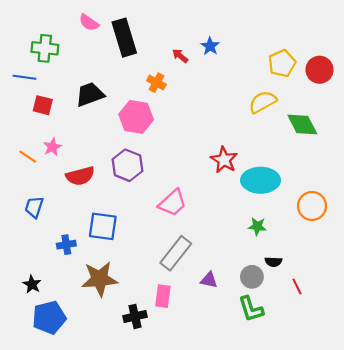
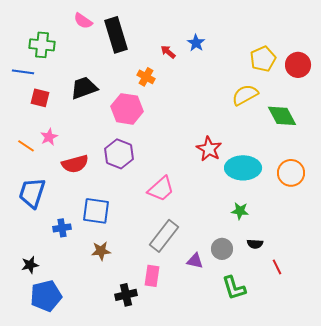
orange circle: (312, 206) -> (291, 173), moved
blue trapezoid: (34, 207) -> (32, 193), size x1.5
gray circle: (252, 277) -> (222, 249), moved
brown star: (100, 279) -> (101, 251), moved, size x0.6
black star: (32, 284) -> (30, 265), turned 30

